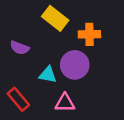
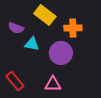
purple semicircle: (20, 48) -> (16, 28), moved
cyan triangle: (48, 75) -> (32, 44), moved

